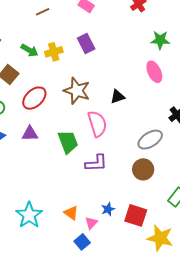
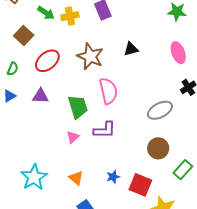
pink ellipse: (154, 72) -> (178, 53), moved
black triangle: (118, 97) -> (131, 49), moved
brown circle: (143, 169) -> (158, 148), moved
pink triangle: (91, 223) -> (73, 137), moved

